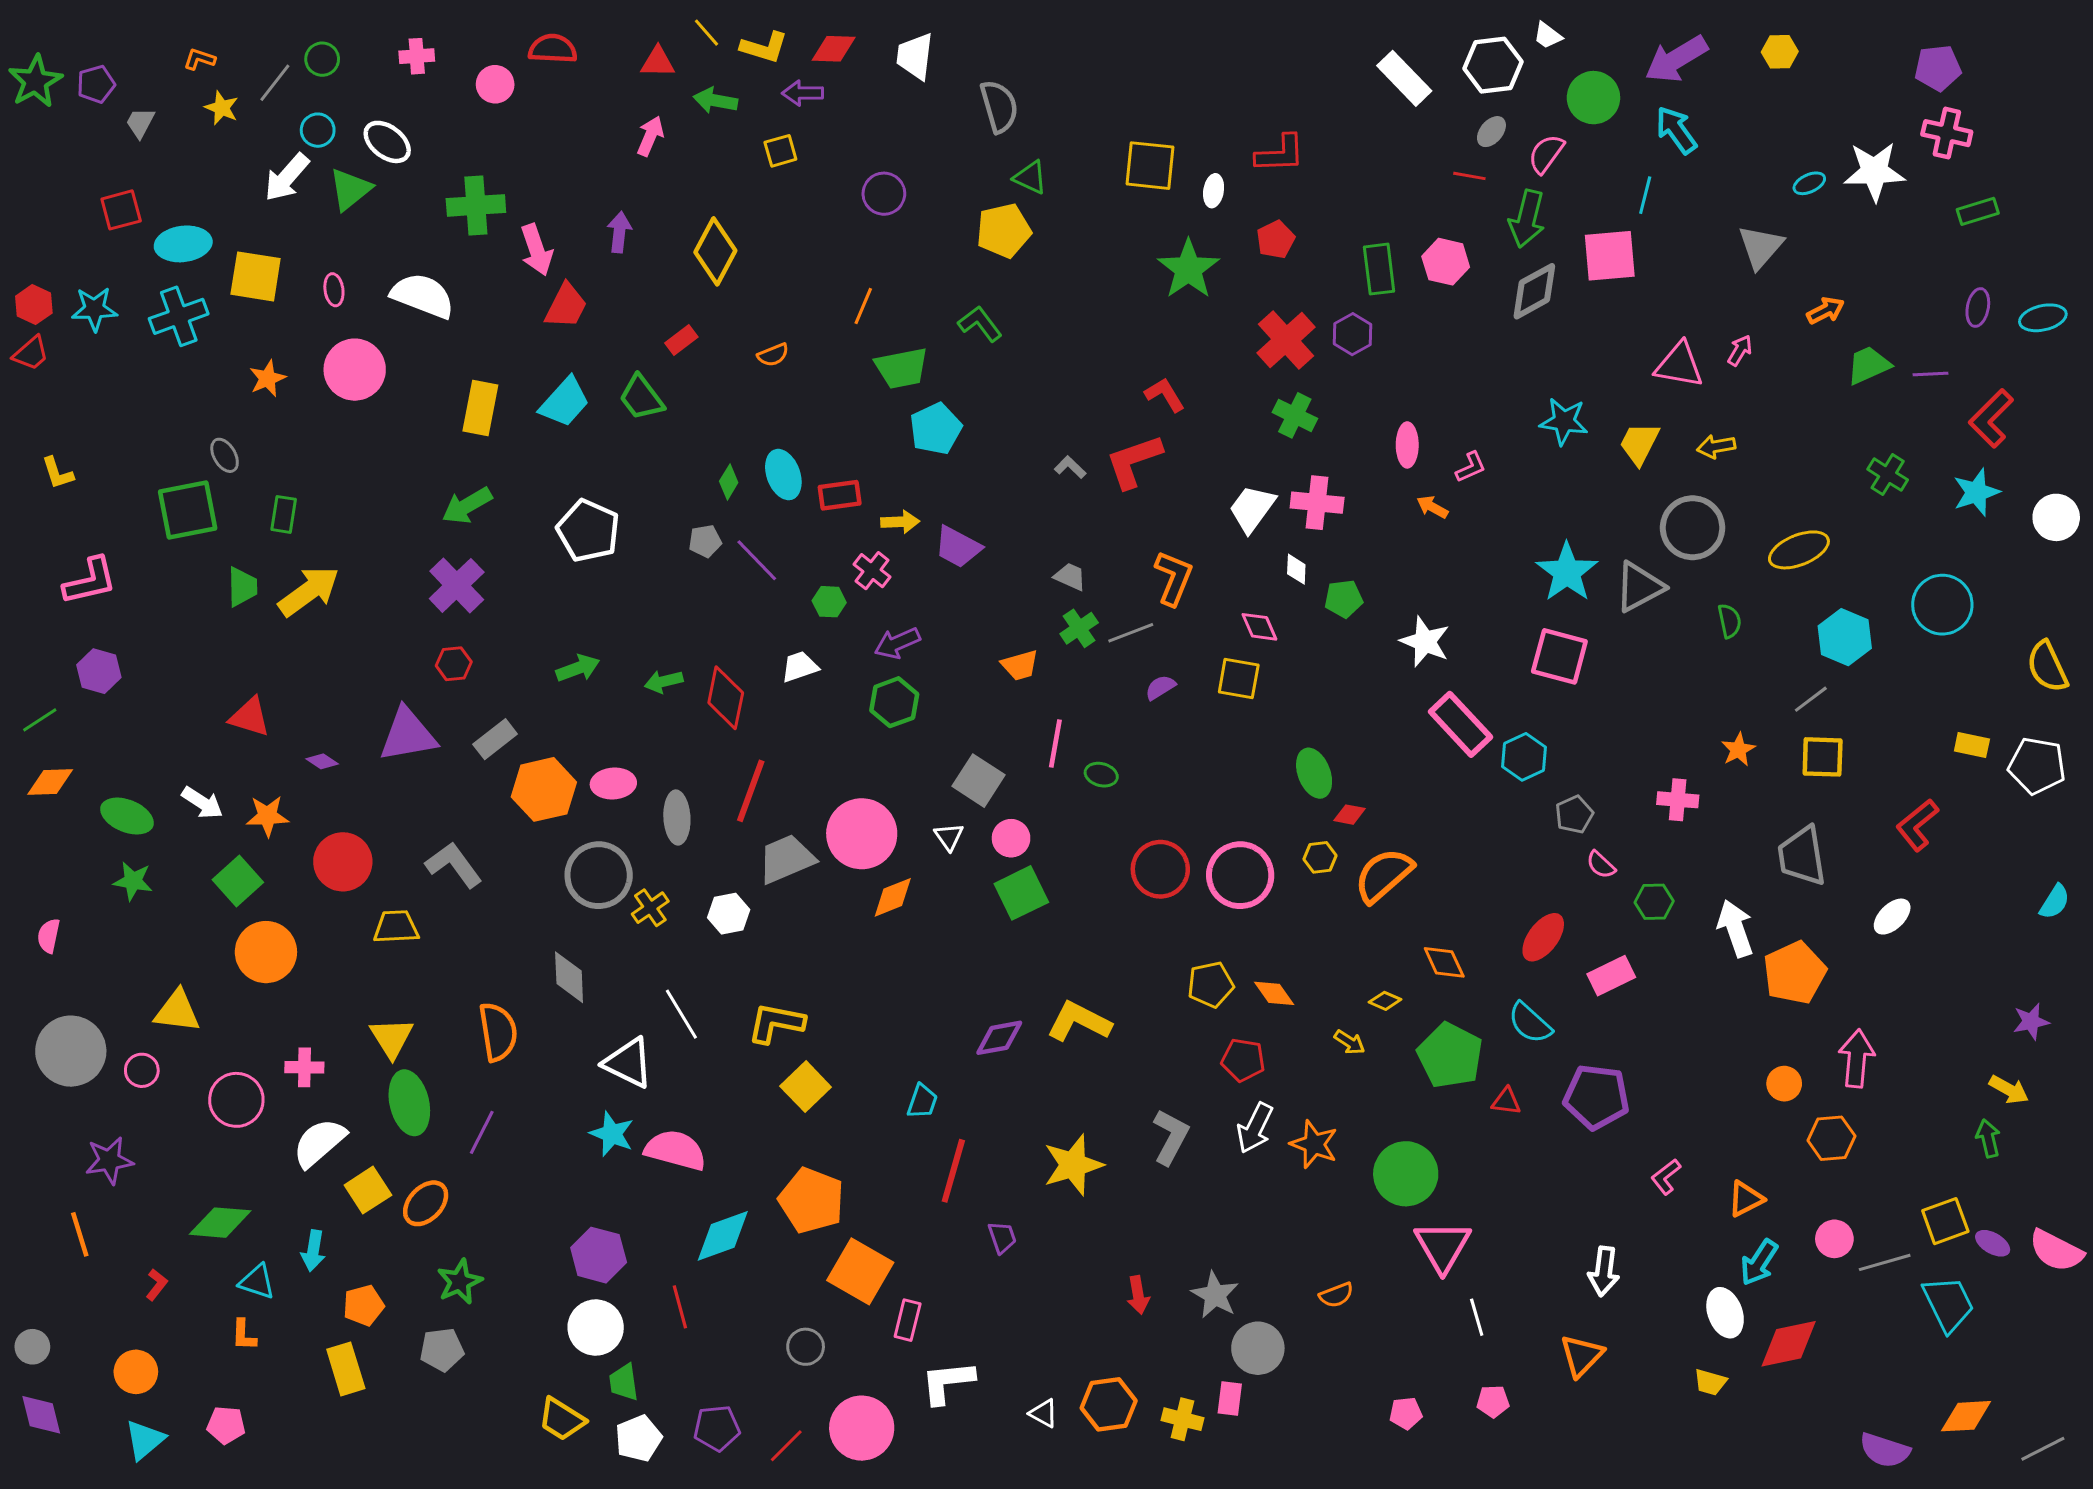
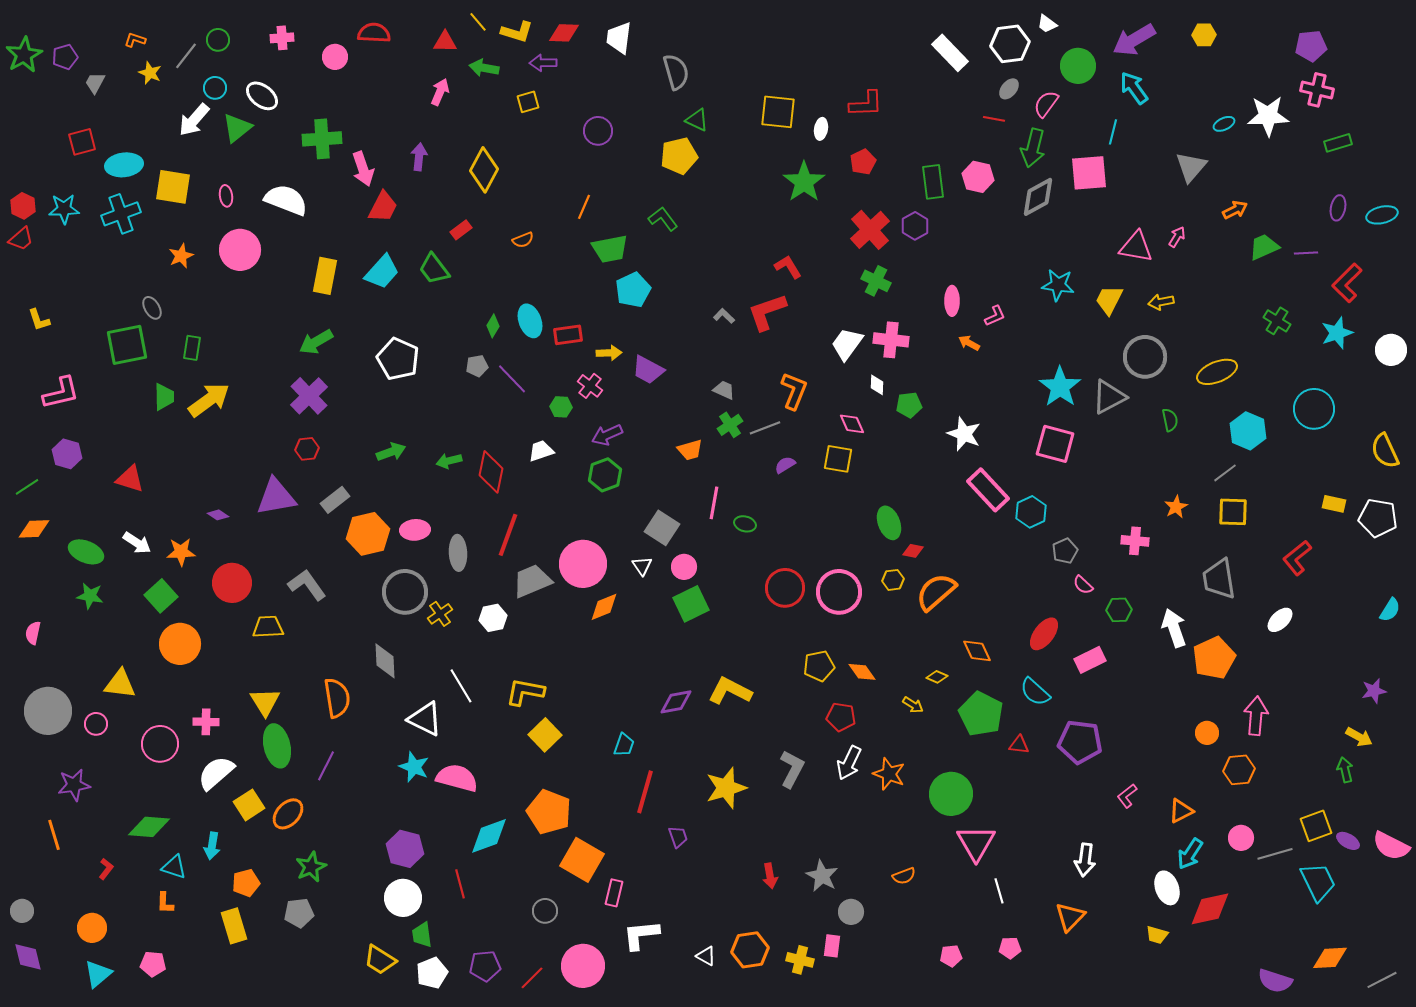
red triangle: (250, 717) -> (130, 479), moved
gray circle: (1258, 1348) -> (851, 912), size x0.7

